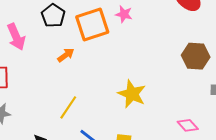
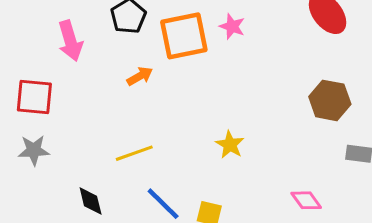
yellow star: (132, 94) -> (230, 145), size x0.7
yellow line: (68, 107) -> (134, 153), turned 30

